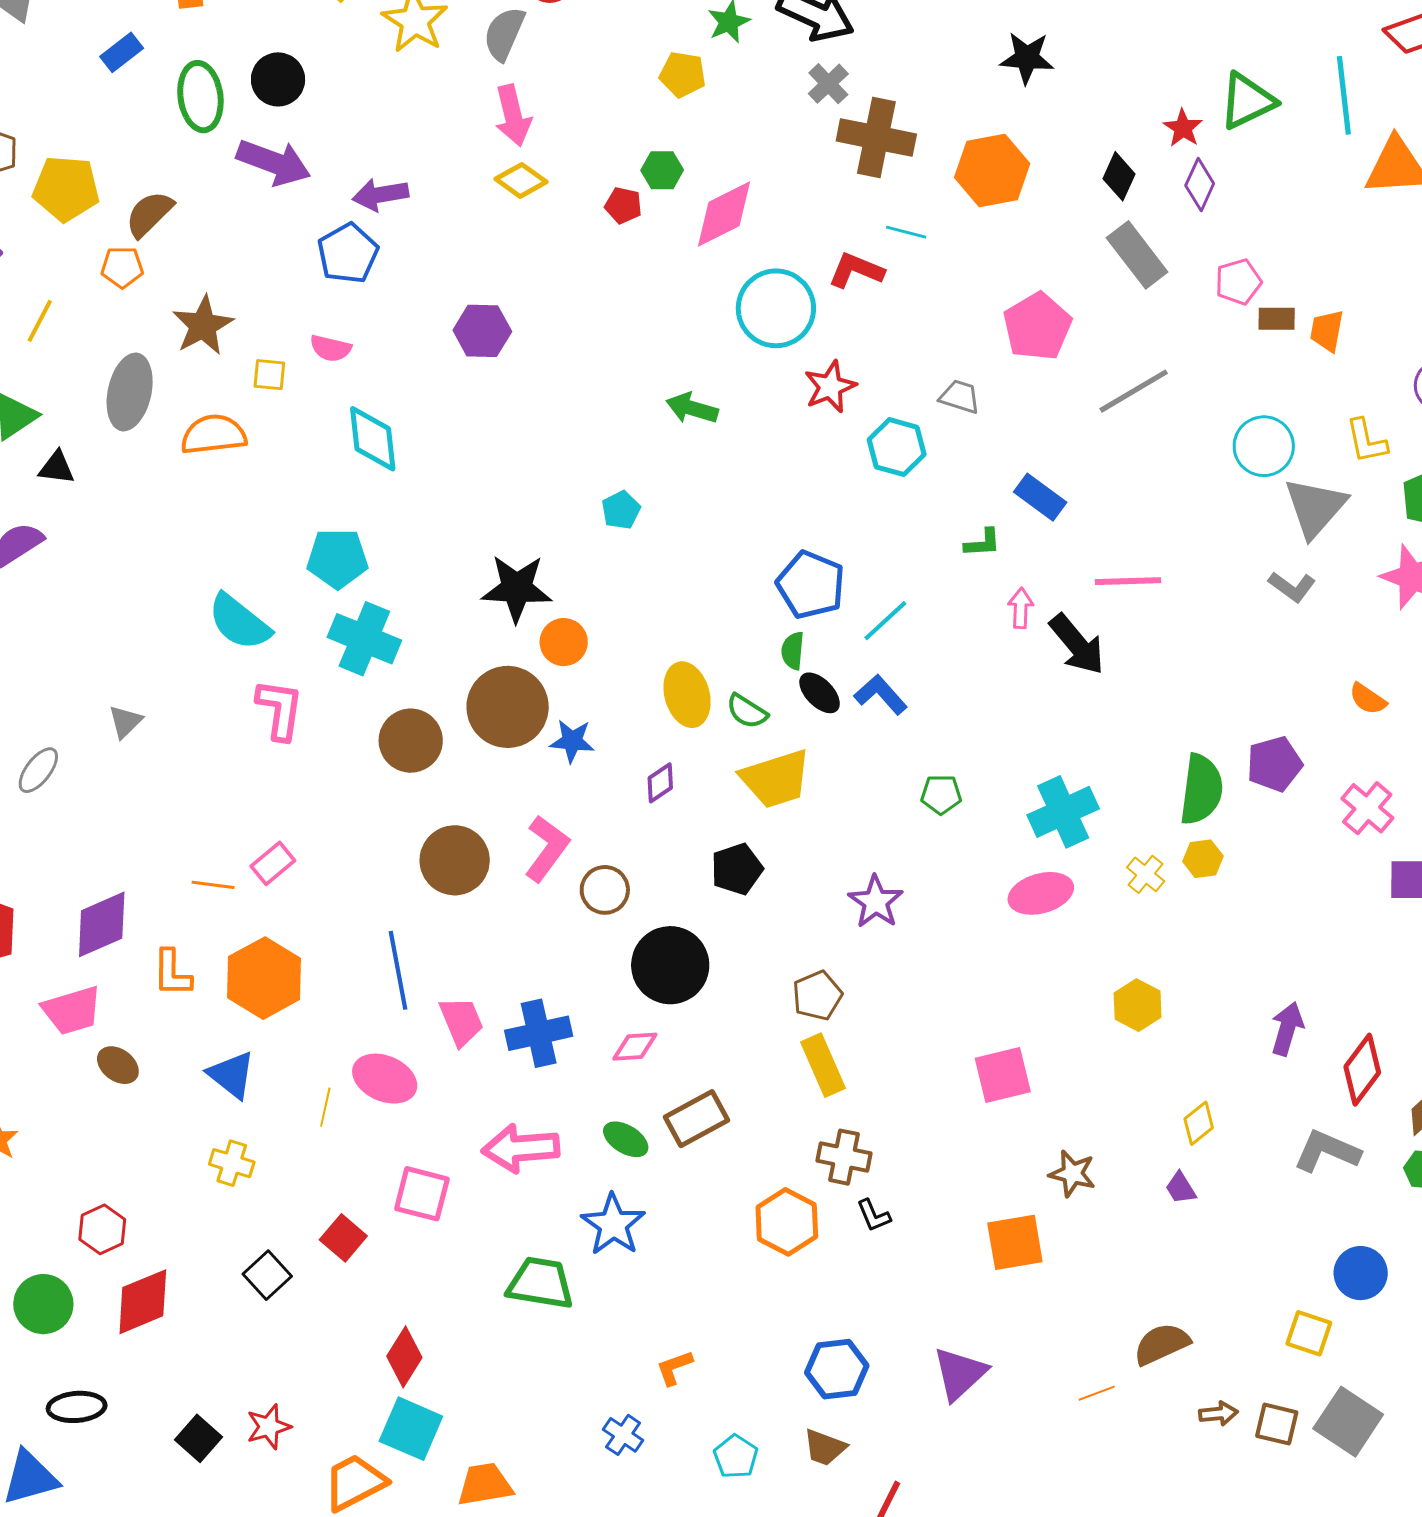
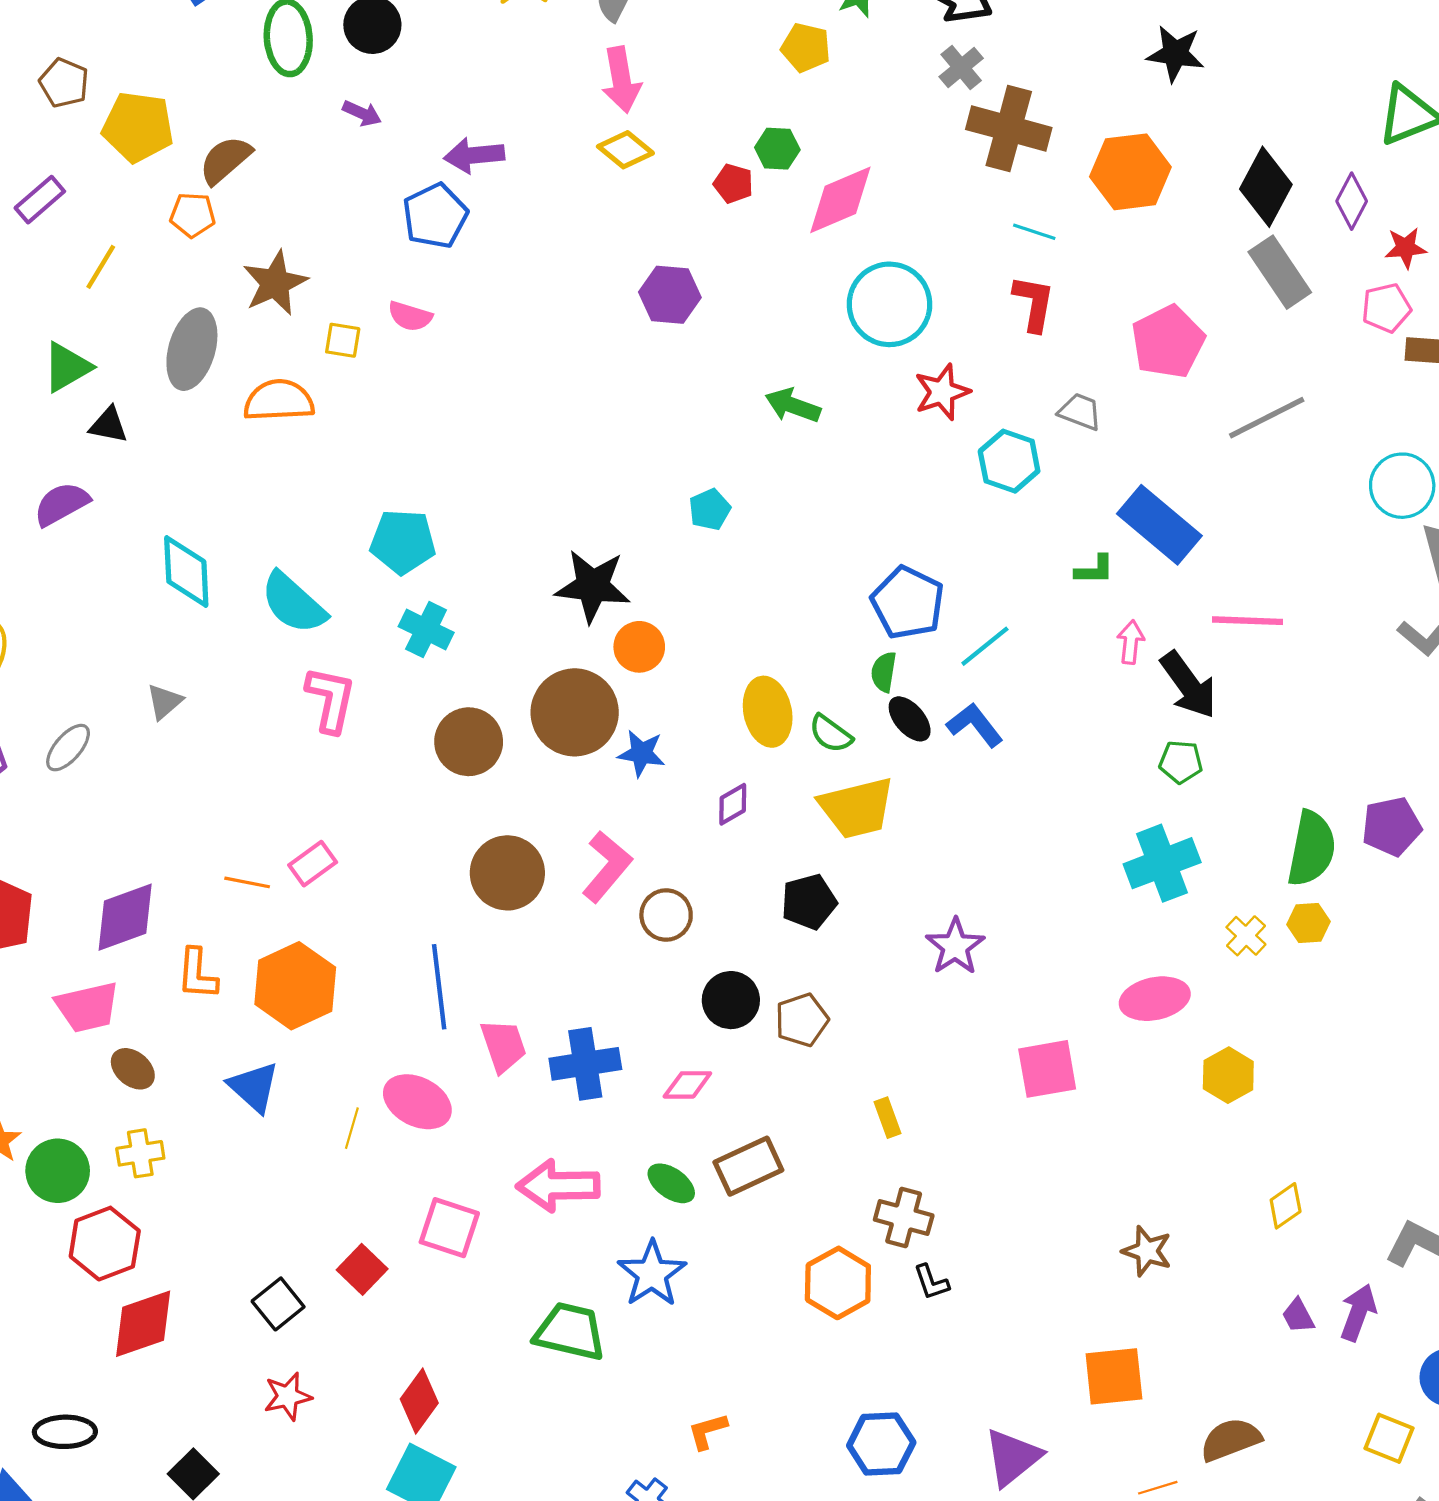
red star: (1183, 128) -> (1406, 248), moved, turned 30
purple arrow: (274, 162) -> (362, 113), size x0.5
black diamond: (1119, 176) -> (1266, 187), size x1.5
red L-shape: (856, 270) -> (1034, 303), moved, turned 74
purple hexagon: (482, 331) -> (670, 295), moved
cyan diamond: (373, 439) -> (186, 572), moved
blue rectangle: (1040, 497) -> (1159, 525), size x1.5
cyan cross: (364, 639) -> (426, 630), size x0.7
green pentagon: (941, 794) -> (1181, 762), moved
pink ellipse: (1041, 893) -> (1155, 999), moved
black circle: (670, 965) -> (731, 1000), size x0.7
brown pentagon: (817, 996) -> (802, 1020), moved
purple arrow: (1287, 1029) -> (1358, 1313), moved
yellow rectangle: (823, 1065) -> (887, 1118), size x0.6
pink square: (1003, 1075) -> (1047, 1069), moved
yellow cross: (232, 1163) -> (140, 1153), moved, turned -30
purple trapezoid: (1181, 1188) -> (1298, 1316), moved
red hexagon: (102, 1229) -> (105, 1244), size x1.4
orange square: (1015, 1242) -> (1114, 1376), moved
green circle: (43, 1304) -> (58, 1171), moved
red star: (269, 1427) -> (288, 1396), moved

